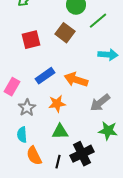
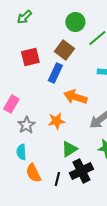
blue rectangle: (45, 76) -> (55, 73), moved, turned -30
green triangle: (60, 132) -> (69, 149), moved, turned -30

